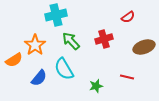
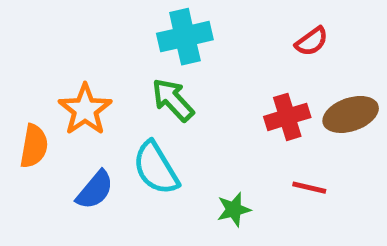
cyan cross: (56, 15) -> (185, 37), moved
red cross: (104, 39) -> (287, 117), moved
orange semicircle: (14, 60) -> (34, 146), turned -48

